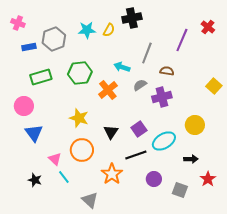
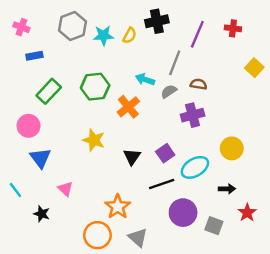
red cross: (208, 27) -> (233, 28), moved, turned -32
gray hexagon: (54, 39) -> (72, 26), moved
purple line: (182, 40) -> (197, 34), moved
green rectangle: (41, 77) -> (49, 91), turned -30
gray semicircle: (140, 85) -> (169, 91), moved
yellow square: (214, 86) -> (254, 68), moved
orange circle: (82, 150) -> (97, 235), moved
orange star: (112, 174) -> (118, 207), moved
cyan line: (64, 177) -> (15, 190), moved
purple circle: (154, 179) -> (183, 213), size x1.5
gray triangle: (90, 200) -> (138, 238), moved

